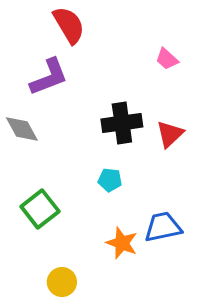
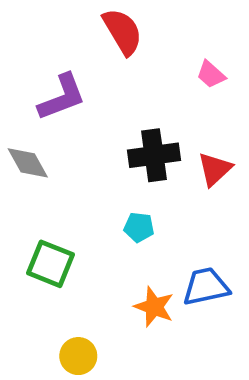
red semicircle: (69, 25) -> (122, 32), moved
green square: (40, 209) -> (51, 264), turned -30

